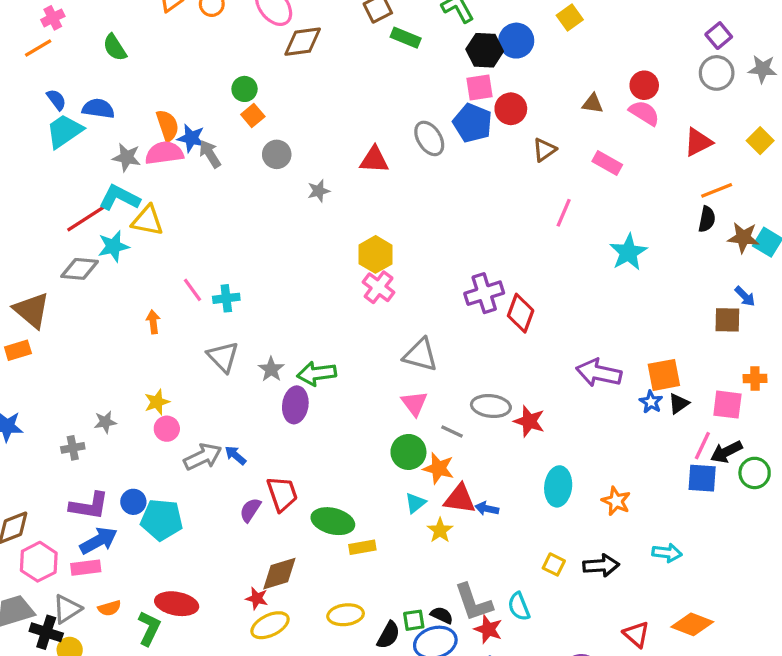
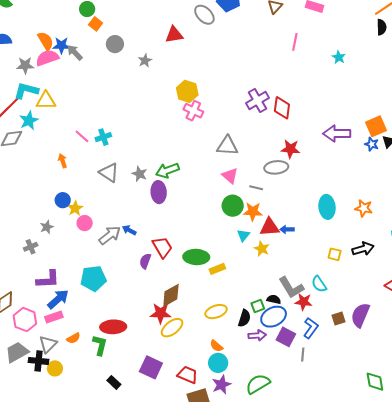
cyan star: (628, 252) -> (339, 57), size x0.6
red star: (529, 421) -> (290, 149), moved
blue circle: (133, 502) -> (63, 200), moved
red star: (257, 598) -> (161, 313), size x1.5

